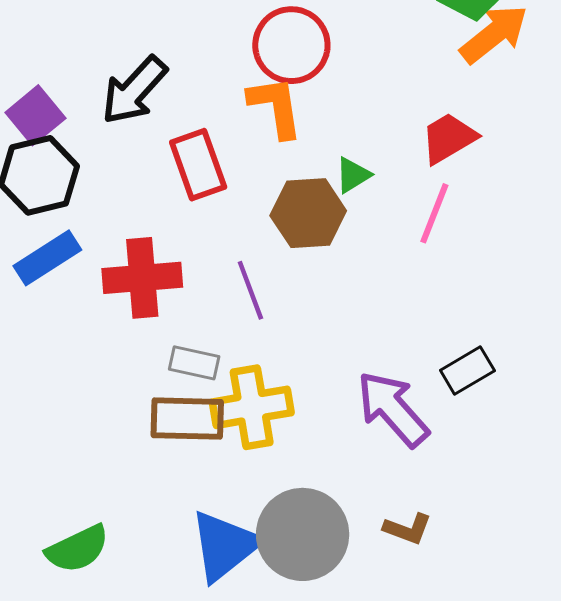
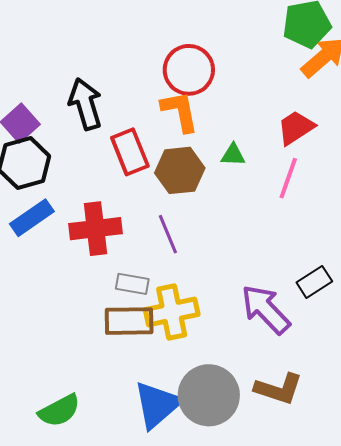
black arrow: (134, 90) -> (85, 104), turned 123
green triangle: (353, 175) -> (233, 155), turned 36
brown hexagon: (308, 213) -> (180, 170), moved
brown L-shape: (408, 529) -> (279, 389), size x1.5

